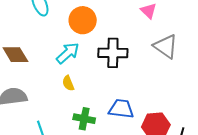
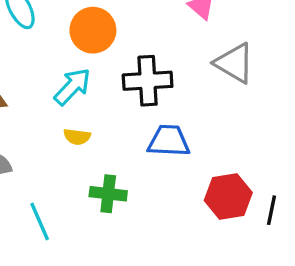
yellow semicircle: (68, 83) -> (77, 137), turned -56
blue trapezoid: (121, 109) -> (169, 141), moved

